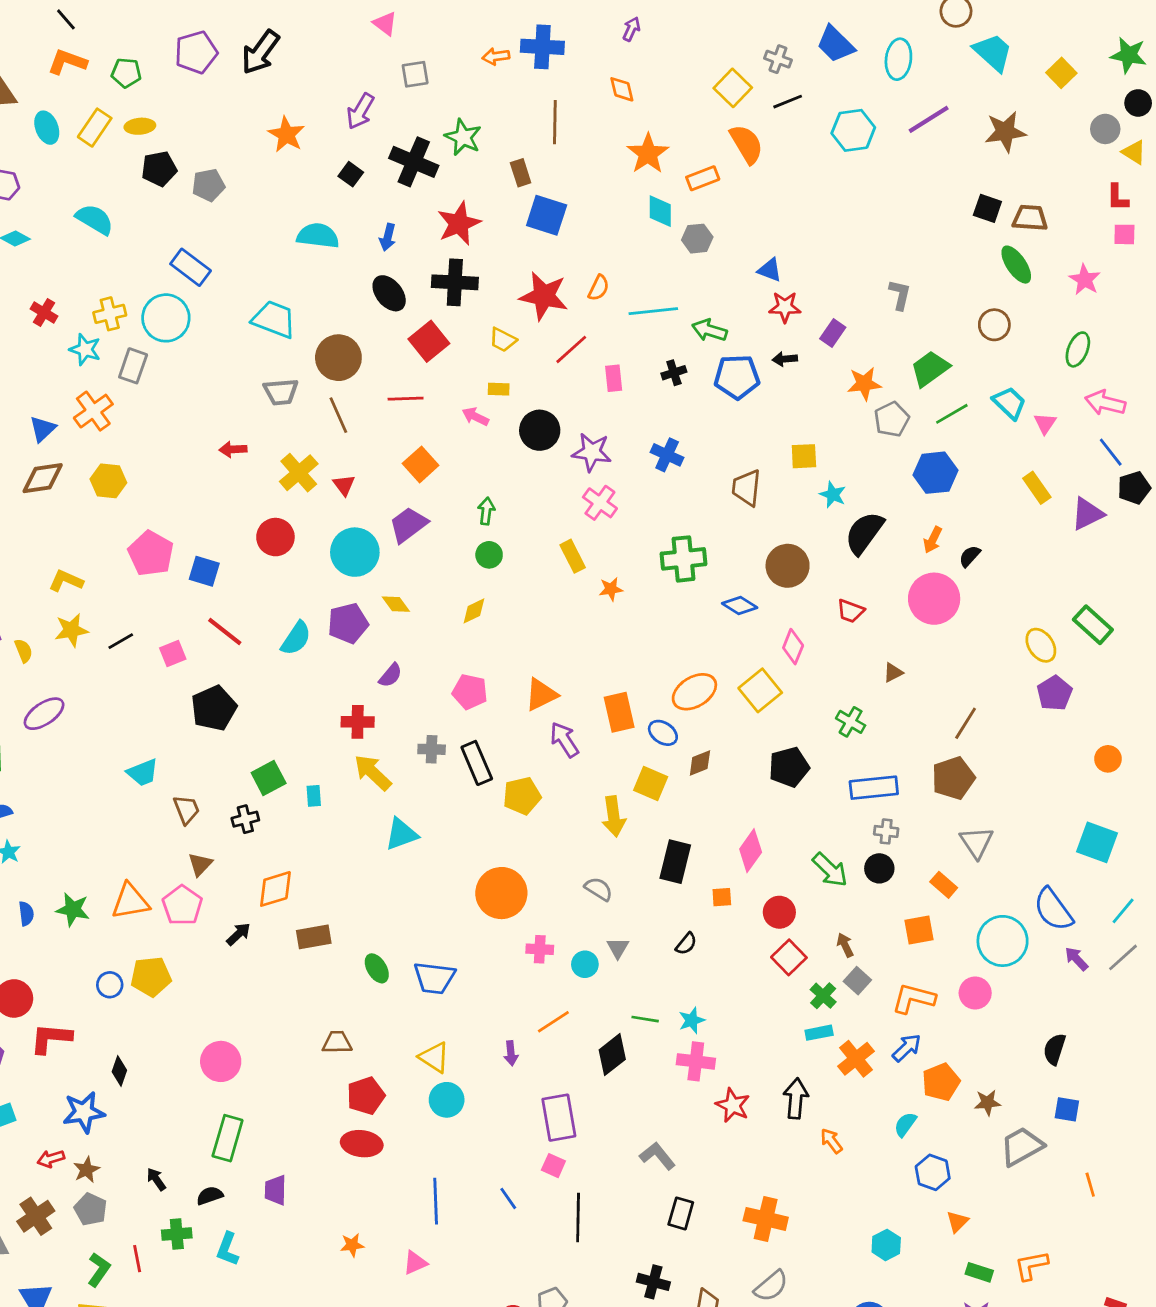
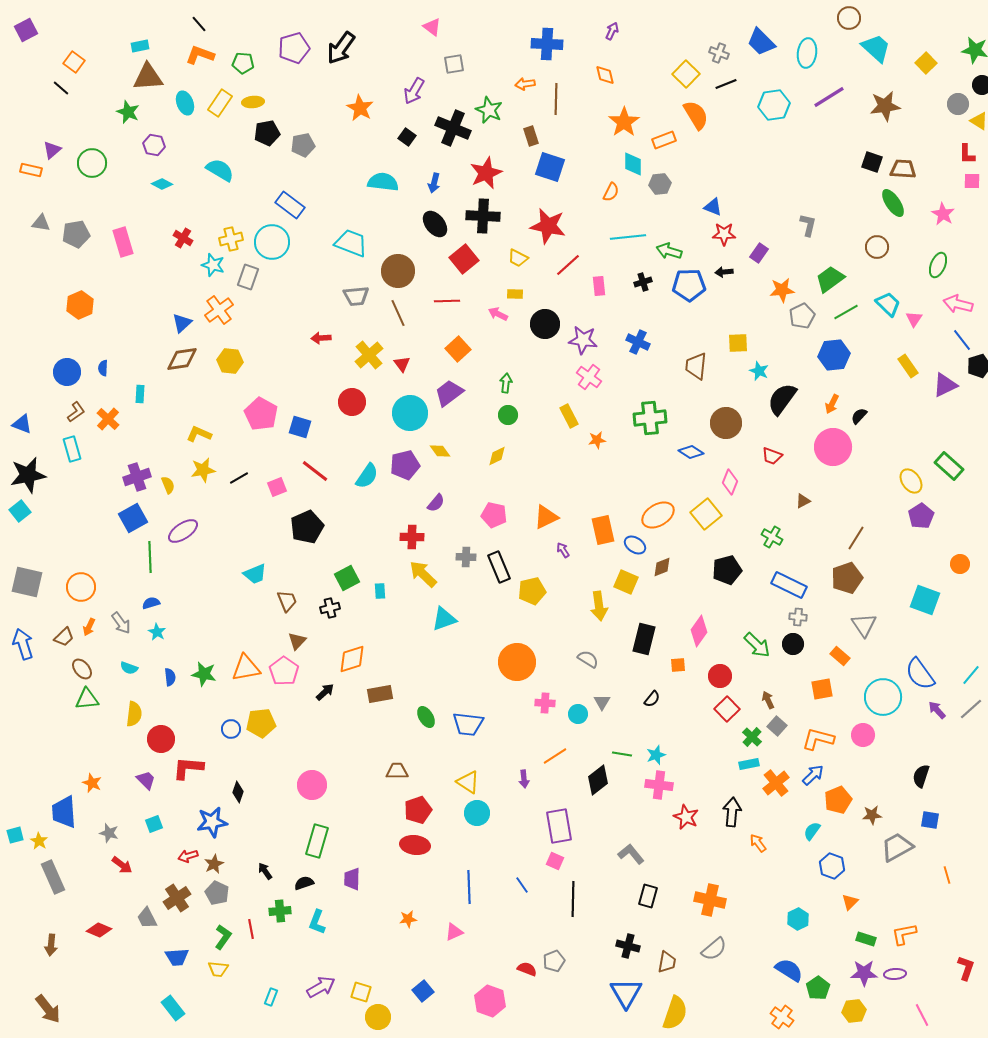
orange arrow: (496, 56) -> (525, 84), moved
orange semicircle: (599, 288) -> (611, 192), moved
purple arrow: (564, 740) -> (563, 550), size x0.6
blue rectangle: (874, 788) -> (789, 585), turned 32
cyan square: (1097, 842) -> (925, 600), moved

